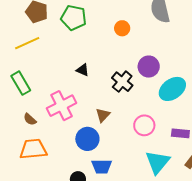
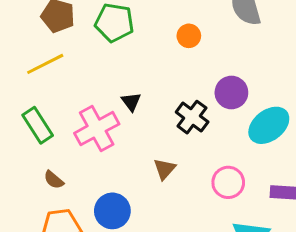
black triangle: (83, 70) -> (131, 102), turned 32
pink cross: (62, 106) -> (97, 129), moved
blue circle: (87, 139) -> (112, 211), moved

